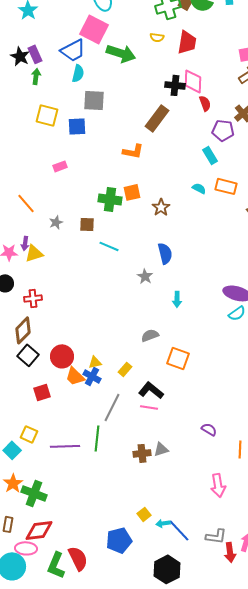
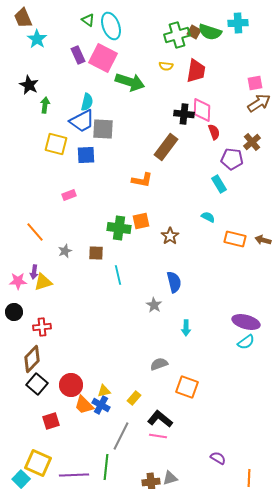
blue trapezoid: (73, 50) -> (82, 121), moved
purple rectangle: (35, 54) -> (78, 55), moved
orange rectangle: (226, 186) -> (235, 239), moved
cyan line: (109, 246) -> (118, 275), turned 54
yellow square: (29, 434) -> (38, 463), size x1.5

